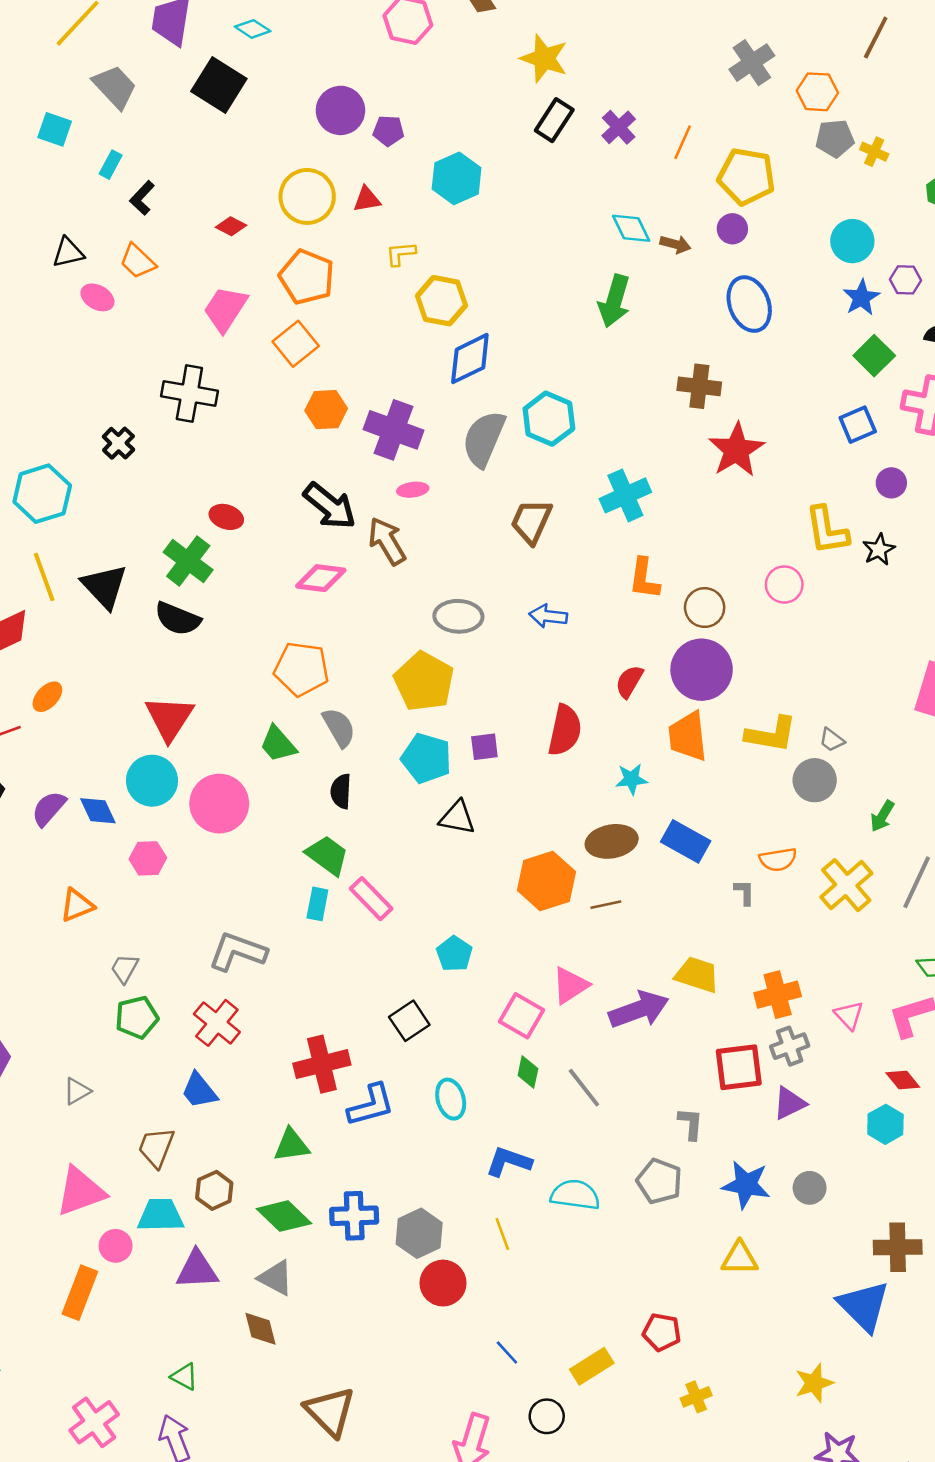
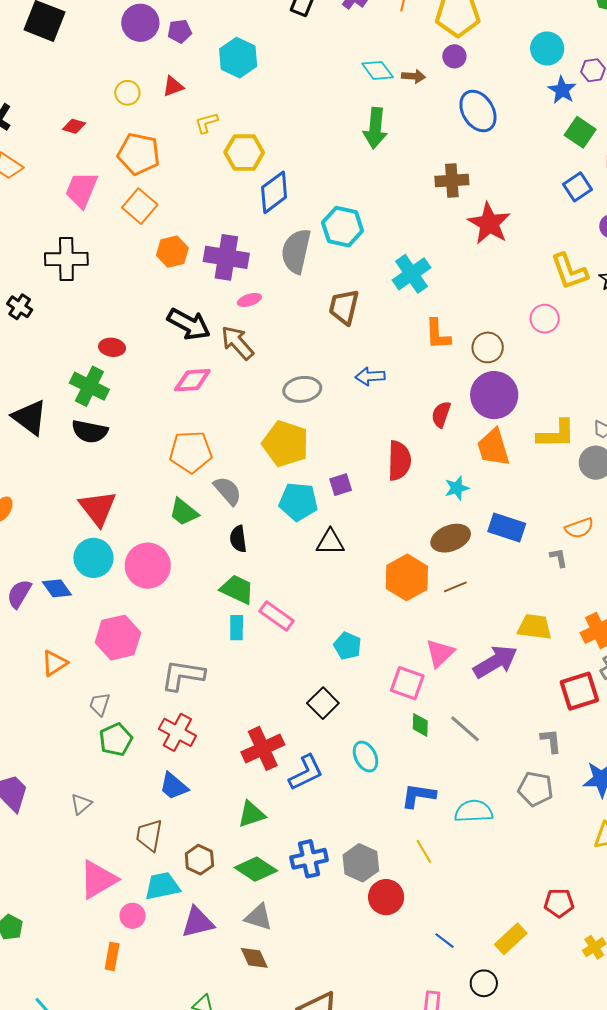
yellow circle: (307, 196) -> (127, 93), size x0.6
pink hexagon: (148, 858) -> (118, 638), moved, size x1.6
orange rectangle: (80, 1293) -> (112, 956), size x0.7

